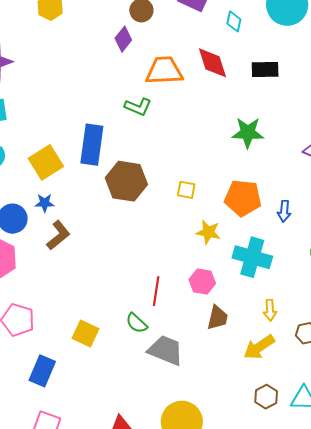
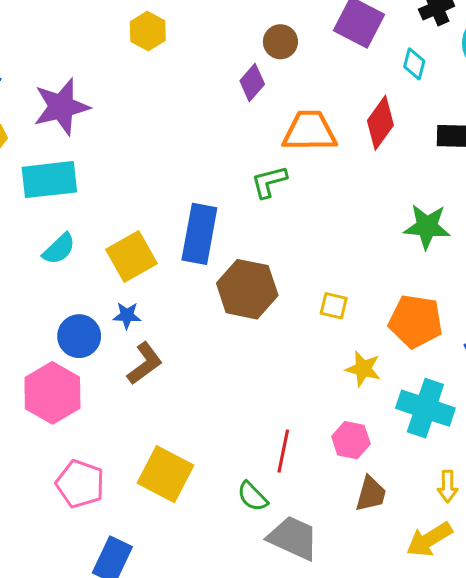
red diamond: (213, 63) -> (380, 123), turned 51
green L-shape: (138, 107) -> (269, 182), turned 140
yellow square: (85, 333) -> (166, 474), moved, size x1.4

